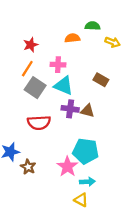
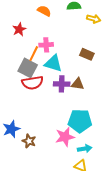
orange semicircle: (72, 38) -> (44, 11), moved, turned 40
orange line: (27, 69) -> (34, 54), moved
red semicircle: (39, 123) -> (32, 83), moved
pink star: (67, 167) -> (65, 137), turned 30

